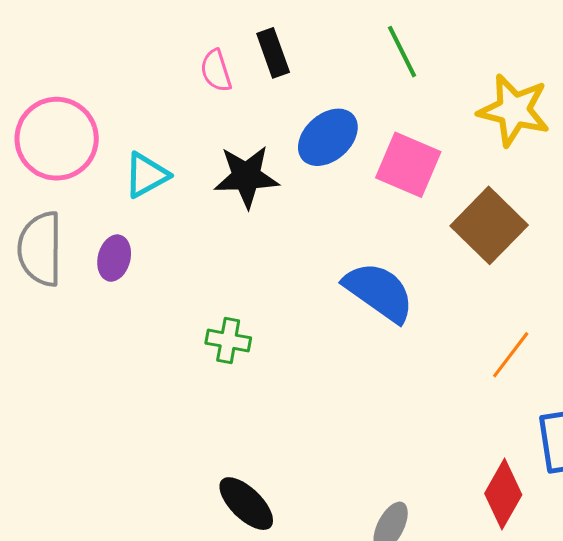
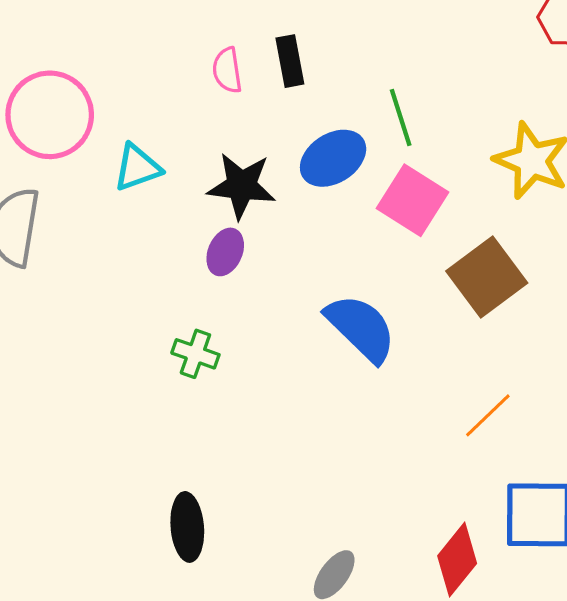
green line: (402, 52) -> (401, 117), moved
purple ellipse: (114, 258) -> (225, 252), moved
black ellipse: (246, 504) -> (187, 527), turned 32

